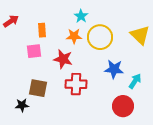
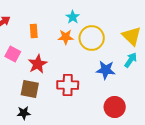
pink square: (34, 51) -> (13, 54), moved, turned 35
red star: (63, 59) -> (38, 64), moved, turned 30
cyan arrow: (135, 81) -> (131, 60), moved
black star: (22, 105) -> (24, 113), moved

